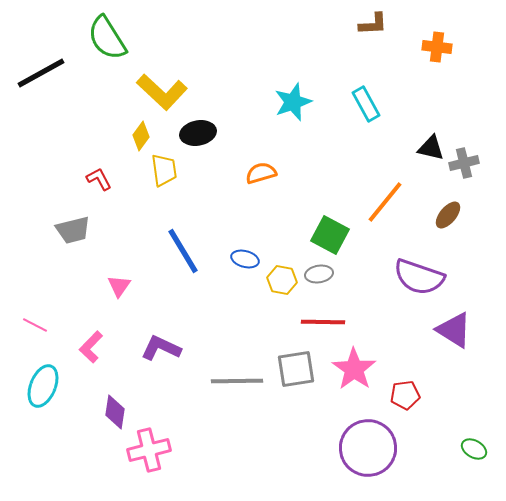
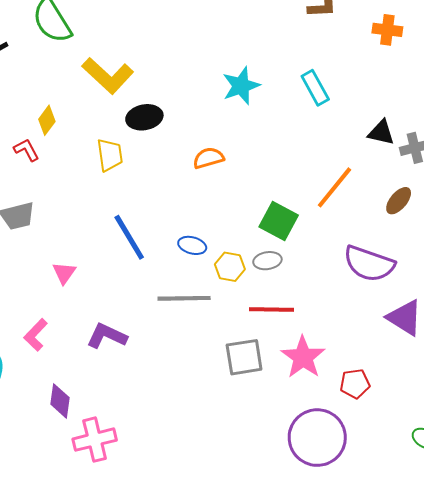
yellow diamond: (141, 136) -> (47, 120), moved
red L-shape: (99, 179) -> (26, 150), moved
gray line: (237, 381) -> (184, 298), moved

